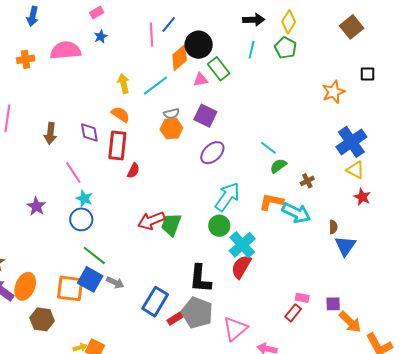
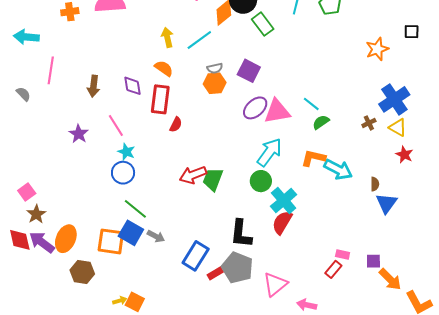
pink triangle: (201, 80) -> (277, 111), moved, size x1.8
brown cross: (307, 181) -> (369, 123), moved
purple star: (36, 206) -> (79, 134), moved

